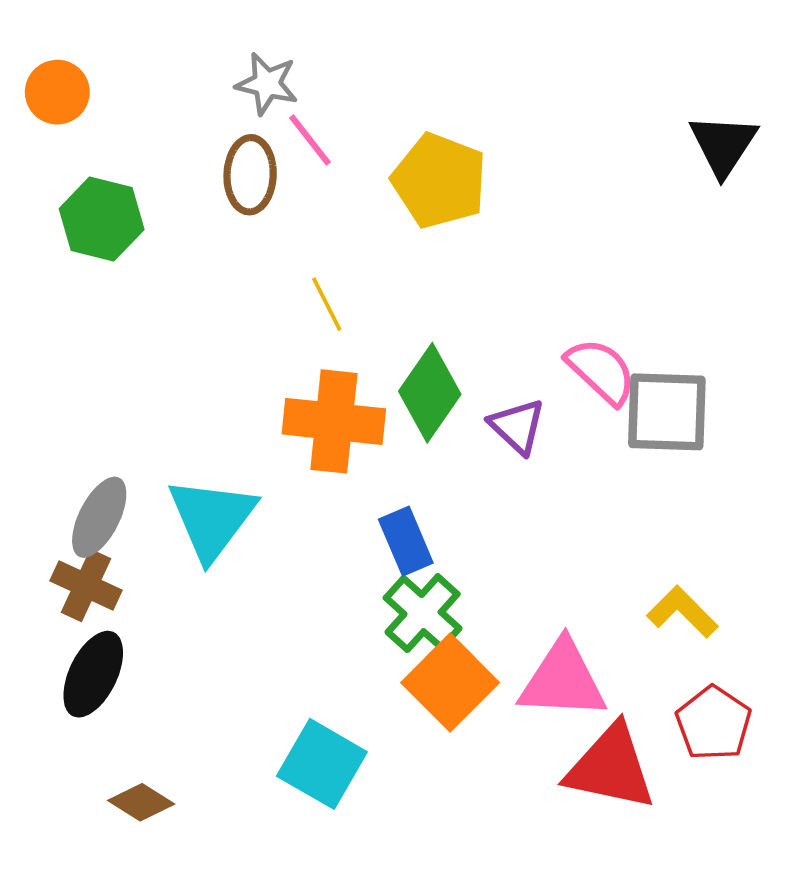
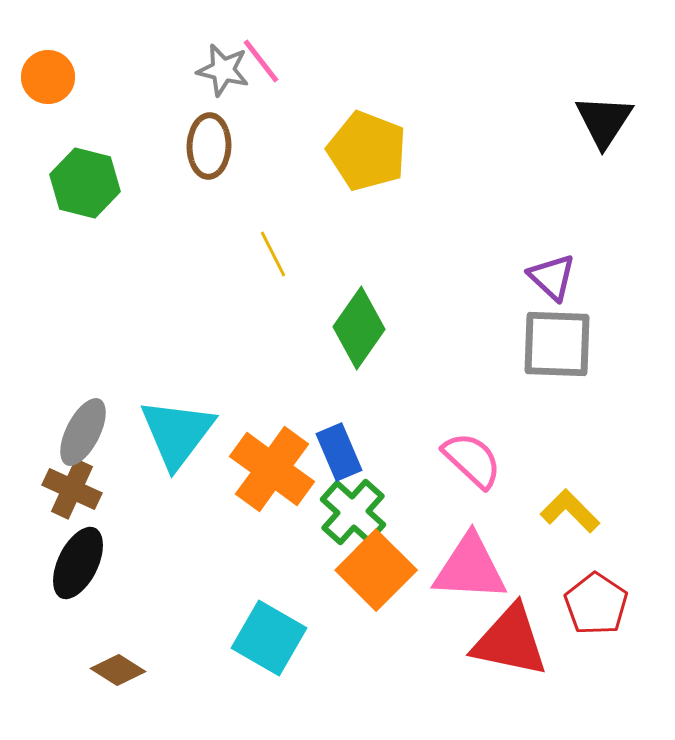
pink line: (310, 140) -> (261, 61), moved
pink semicircle: (601, 371) -> (472, 460), moved
orange cross: (334, 421) -> (272, 469), moved, turned 30
purple triangle: (517, 426) -> (552, 277), moved

